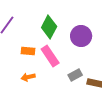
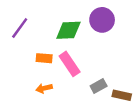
green diamond: (49, 27) -> (68, 30), turned 60
purple circle: (81, 36) -> (102, 20), moved

